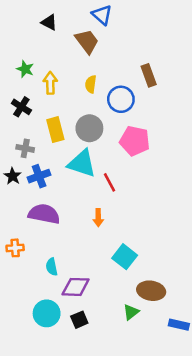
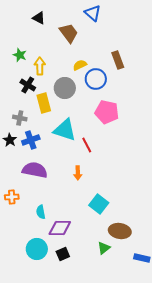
blue triangle: (102, 15) -> (93, 13), moved
yellow semicircle: (91, 84) -> (80, 65), moved, turned 56
black cross: (21, 107) -> (28, 85), moved
gray circle: (89, 128) -> (65, 88), moved

